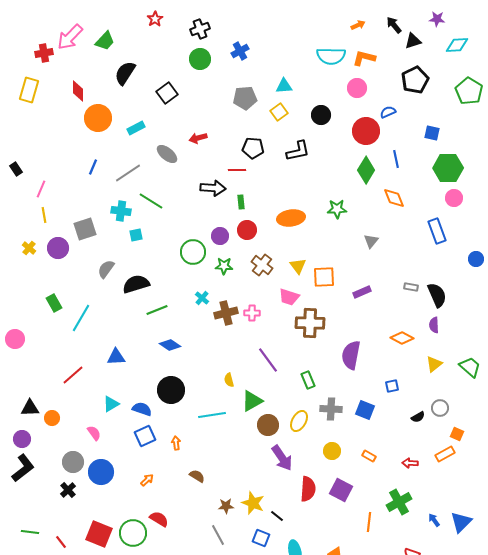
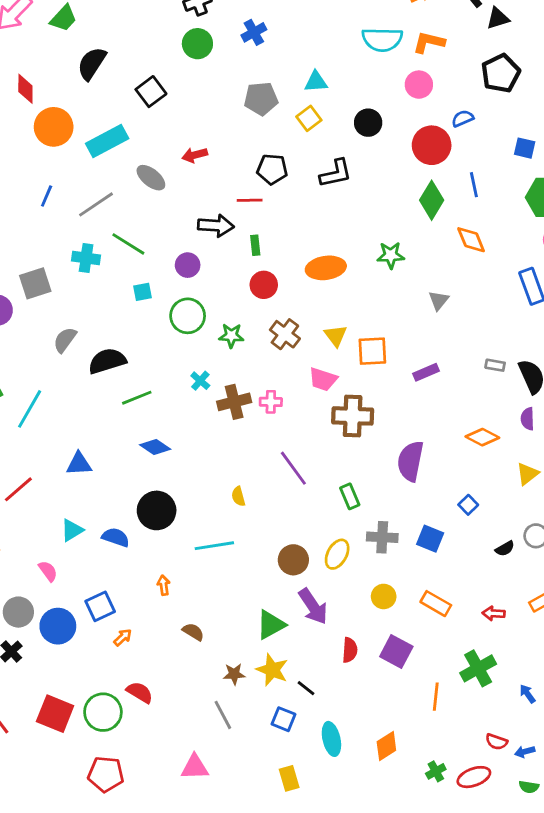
cyan rectangle: (136, 128) -> (107, 141), size x1.6
cyan square: (136, 235) -> (142, 292), moved
purple circle: (220, 236) -> (188, 265), moved
blue square: (392, 386) -> (468, 505), turned -32
green triangle: (252, 401) -> (271, 625), moved
blue square: (145, 436) -> (100, 606), moved
orange rectangle: (369, 456) -> (436, 604), size x1.5
red semicircle: (308, 489) -> (350, 650), size x0.7

